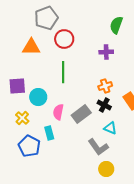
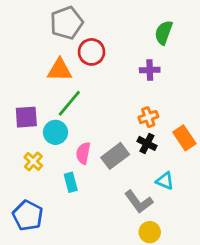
orange triangle: (31, 47) -> (60, 70), moved
green line: (63, 72) -> (69, 103), moved, turned 40
cyan triangle: (110, 128) -> (165, 181), moved
blue pentagon: (29, 146) -> (28, 216), moved

